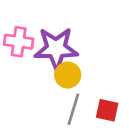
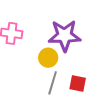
purple star: (56, 48) -> (65, 36), moved

